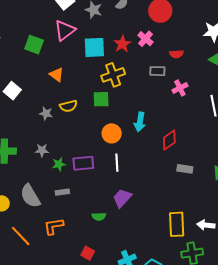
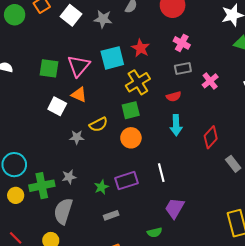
pink triangle: (65, 30) -> (79, 66), moved
pink cross: (146, 39) -> (182, 43), moved
red semicircle: (176, 54) -> (174, 97), moved
white square: (12, 91) -> (57, 106), moved
orange circle: (112, 133) -> (131, 138), moved
gray star: (42, 150) -> (69, 177), moved
gray rectangle: (185, 169) -> (233, 164), turned 56
gray semicircle: (30, 196) -> (63, 211), moved, turned 60

